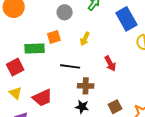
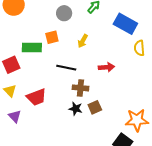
blue rectangle: (126, 19) -> (125, 24), turned -35
red arrow: (110, 63) -> (106, 67), turned -70
brown square: (115, 107) -> (95, 107), moved

